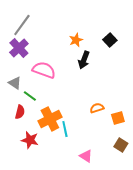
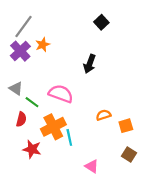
orange star: (76, 40) -> (43, 45), moved
black square: (110, 40) -> (101, 22), moved
pink semicircle: (44, 70) -> (61, 94), moved

